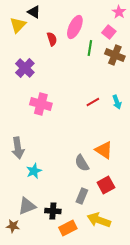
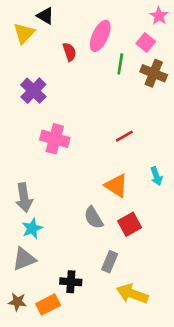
cyan arrow: (117, 102) -> (156, 176), moved
orange triangle: (104, 150) -> (116, 186), moved
gray semicircle: (82, 163) -> (94, 218), moved
cyan star: (34, 171) -> (32, 228), moved
red square: (106, 185) -> (130, 224), moved
gray triangle: (27, 206) -> (24, 259), moved
orange rectangle: (68, 228) -> (48, 304), moved

